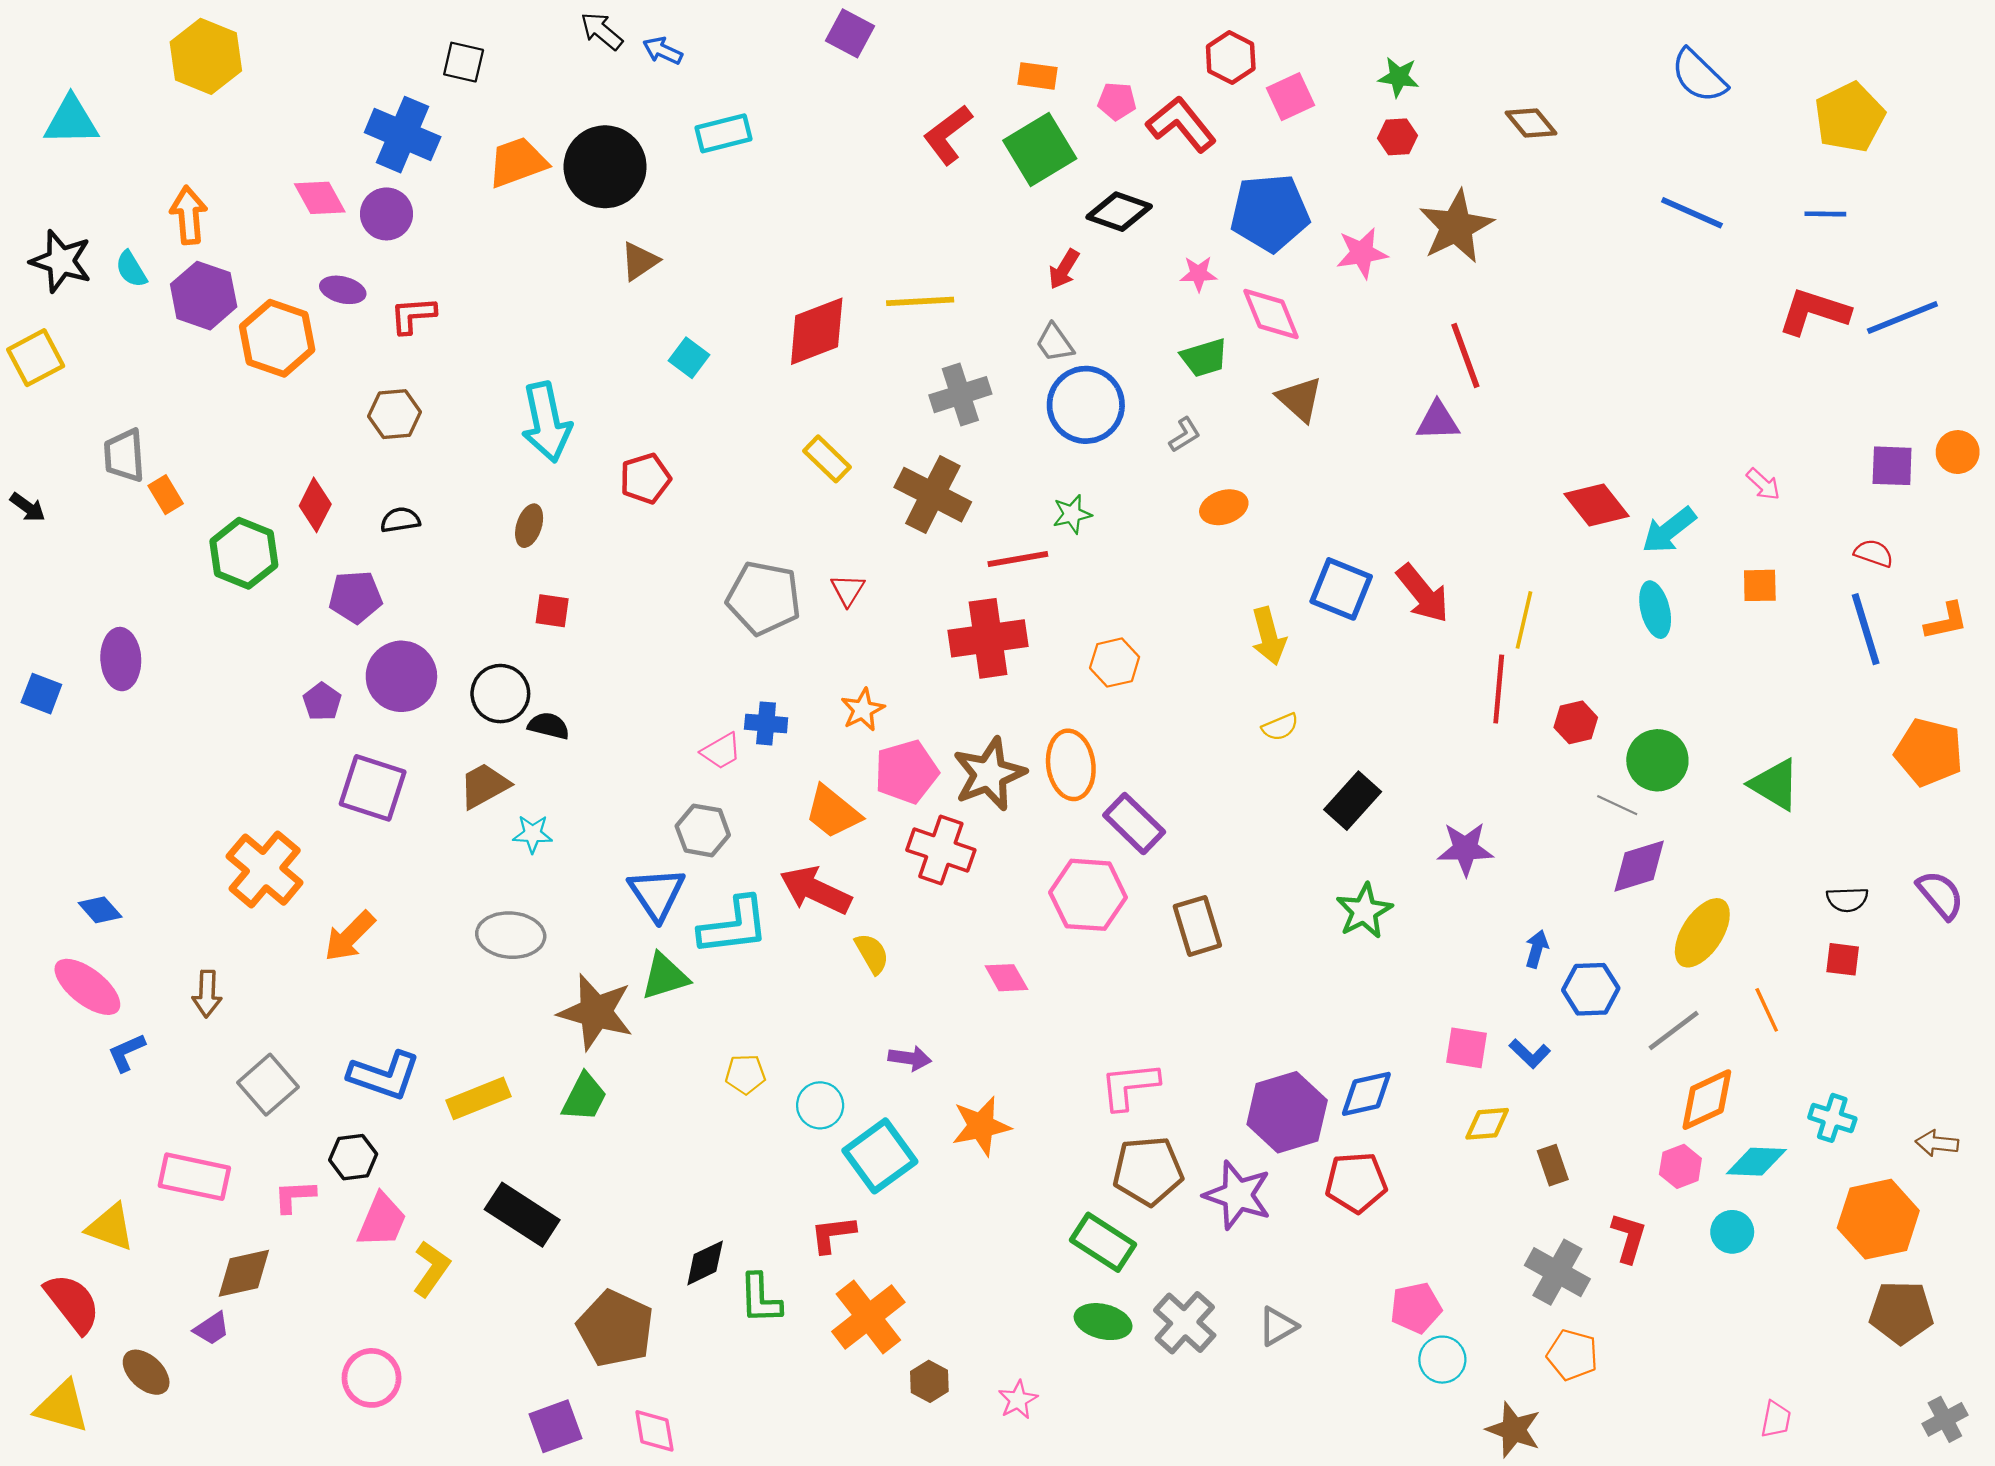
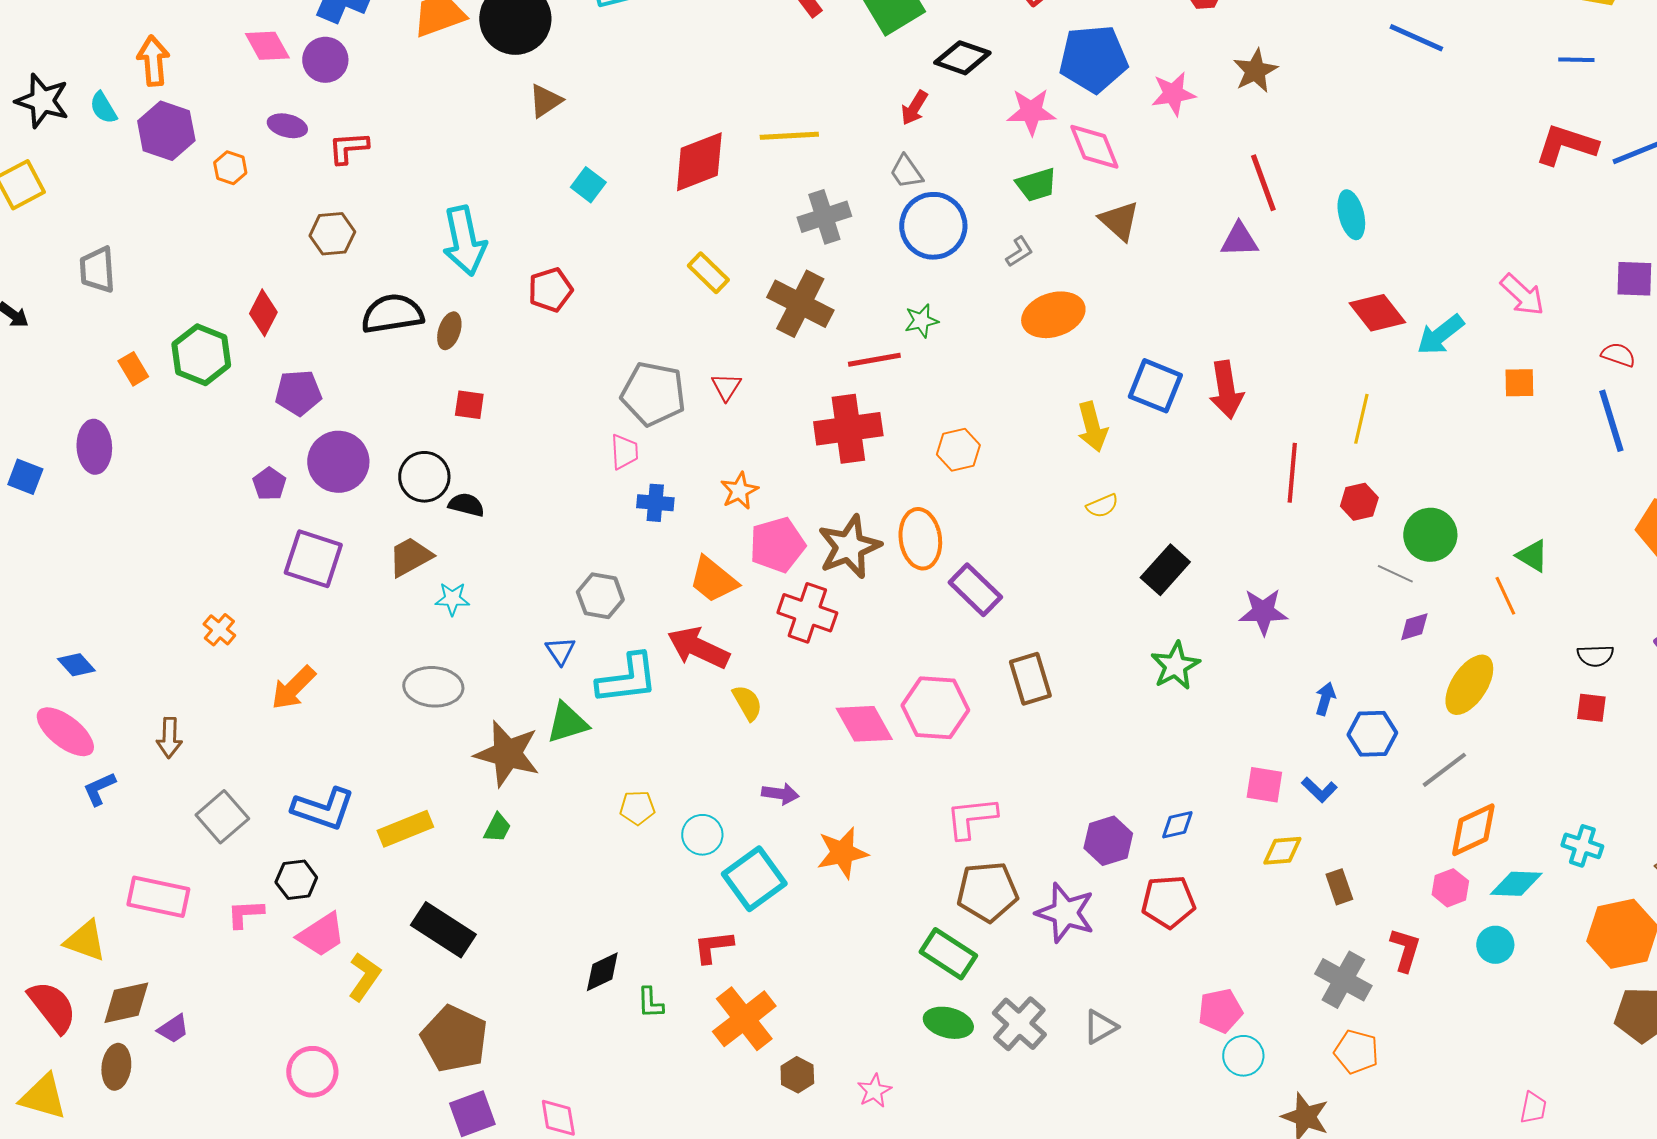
blue line: (1692, 213) -> (1416, 38), moved
brown star: (1456, 227) -> (1255, 71), size x0.7
pink star: (1199, 274) -> (1031, 112), size x1.5
orange hexagon: (277, 338) -> (230, 168), size x0.5
pink arrow: (1763, 484) -> (1522, 295), size x1.5
orange rectangle: (166, 495) -> (133, 369), moved
orange ellipse: (1224, 507) -> (1053, 315), size x1.5
black semicircle: (400, 520) -> (392, 314), moved, size x1.8
red arrow: (1423, 594) -> (1226, 390), turned 30
cyan ellipse: (1655, 610) -> (1351, 215), moved
yellow line: (1524, 620) -> (1361, 419), moved
pink trapezoid: (721, 751) -> (624, 452), moved, turned -63
green triangle: (1775, 784) -> (1532, 556), size x0.7
purple diamond: (1639, 866) -> (1414, 627), size x0.6
orange cross: (265, 870) -> (219, 630), size x0.5
blue triangle: (657, 894) -> (560, 651), size x0.6
pink hexagon: (1088, 895) -> (935, 708), moved
pink diamond: (1006, 978) -> (864, 724), size x1.5
orange line: (1767, 1010) -> (1505, 596), moved
blue diamond: (1366, 1094) -> (1177, 825), size x0.7
green trapezoid: (584, 1097) -> (497, 828), size x0.7
purple hexagon: (1287, 1112) -> (1108, 841), size x0.7
pink trapezoid: (382, 1220) -> (321, 935), turned 34
brown diamond: (244, 1273) -> (126, 1003), moved
green L-shape: (760, 1299) -> (650, 1003), size x0.7
brown pentagon: (615, 1328) -> (454, 1039), moved
brown ellipse: (146, 1372) -> (116, 1067), turned 54

